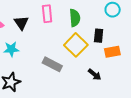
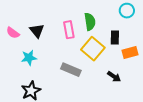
pink rectangle: (47, 14) -> (69, 30), moved

